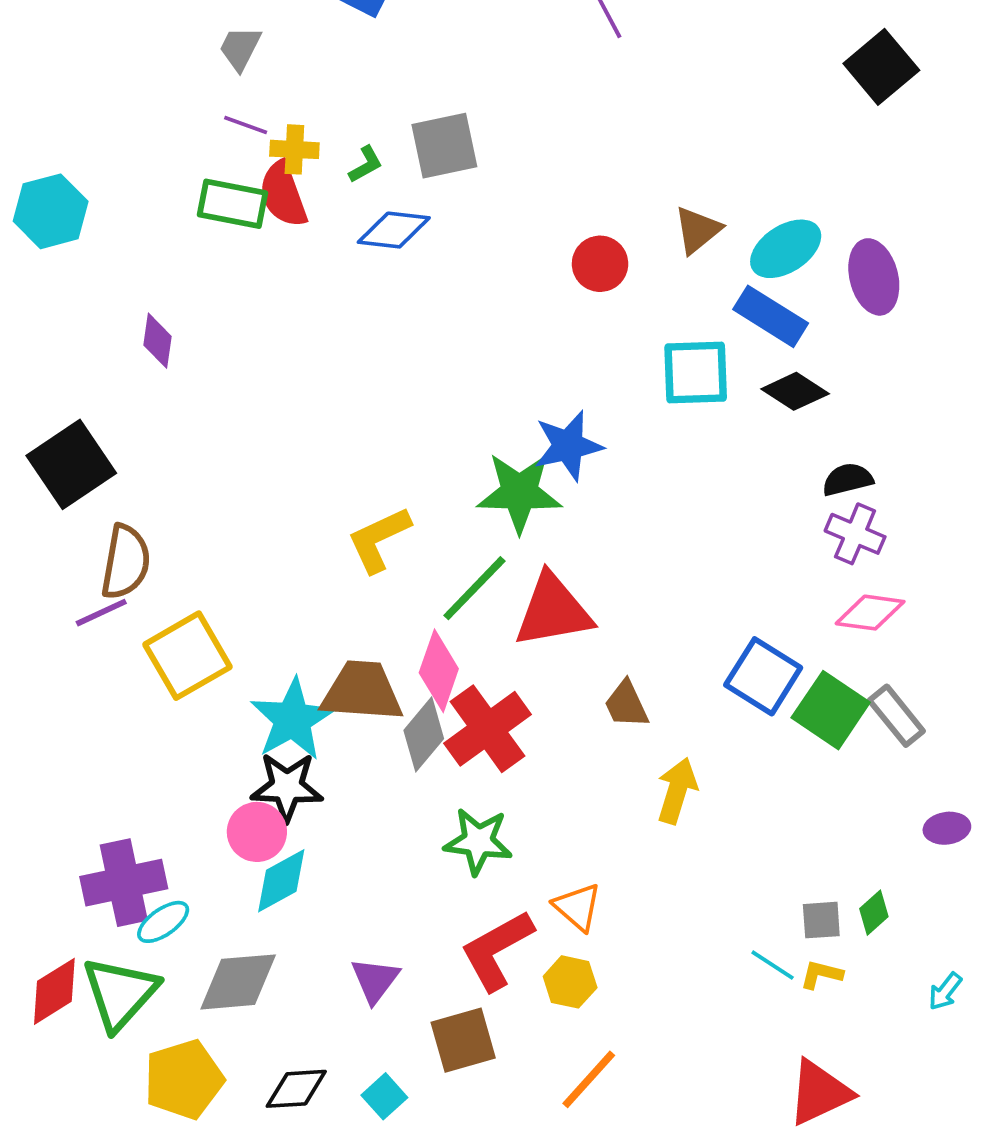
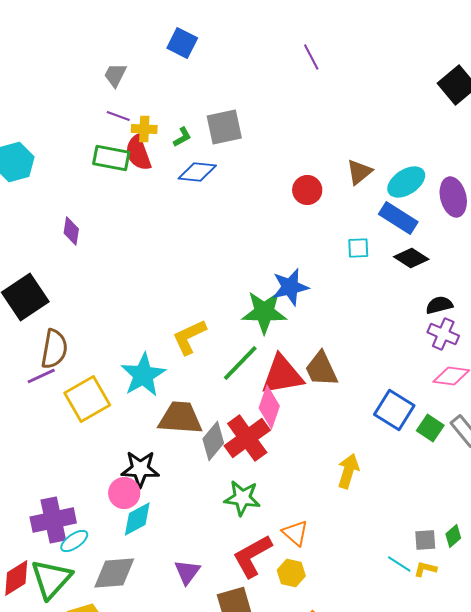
cyan square: (696, 373) -> (358, 248), size x0.6
pink diamond: (439, 671) -> (269, 407), moved
brown trapezoid: (626, 704) -> (321, 369), moved, size x1.4
green square: (831, 710) -> (430, 428), size x0.7
cyan star: (293, 719) -> (143, 375), moved

